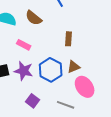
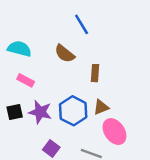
brown semicircle: (34, 18) -> (65, 54), moved
pink rectangle: (24, 45) -> (26, 80), moved

